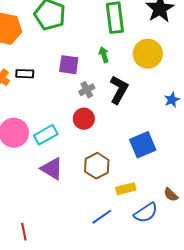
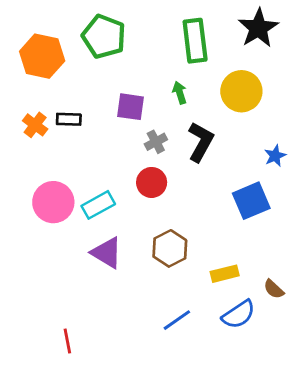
blue square: (143, 145) -> (251, 201), moved
yellow rectangle: (126, 189) -> (225, 274), moved

